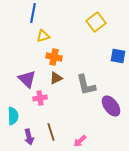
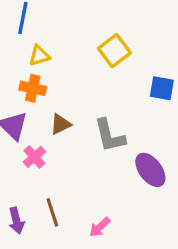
yellow square: (96, 22) -> (114, 51), moved
orange cross: (54, 57) -> (33, 88), moved
pink cross: (40, 98) -> (34, 157), turned -32

